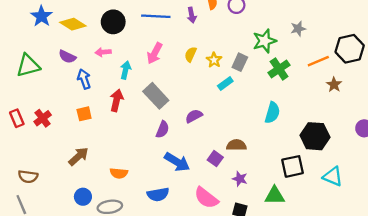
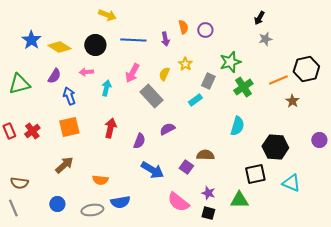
gray star: (298, 29) -> (265, 39), moved
purple semicircle: (67, 57) -> (54, 76), turned -84
yellow star: (214, 60) -> (185, 64), moved
gray rectangle: (156, 96) -> (151, 96), moved
red arrow: (117, 100) -> (110, 128), moved
orange square: (84, 114) -> (69, 127), size x1.5
purple star: (240, 179) -> (208, 193), moved
blue semicircle: (158, 194) -> (120, 202), moved
blue circle: (83, 197) -> (57, 204), moved

